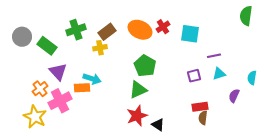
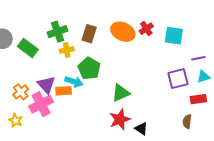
brown rectangle: (107, 32) -> (89, 34), turned -36
yellow cross: (100, 48) -> (67, 50), moved
green pentagon: (145, 66) -> (89, 68), moved
purple triangle: (58, 72) -> (46, 85), moved
purple square: (194, 76) -> (178, 79), size x1.5
red rectangle: (200, 107) -> (198, 99), moved
yellow star: (35, 117) -> (16, 120), size x0.6

